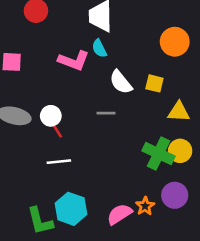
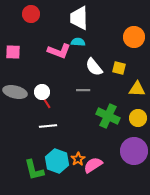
cyan semicircle: (99, 48) -> (78, 42), turned 120
green cross: (159, 154) -> (108, 116), moved
purple circle: (175, 195) -> (134, 151), size x1.4
orange star: (145, 206) -> (78, 159), moved

